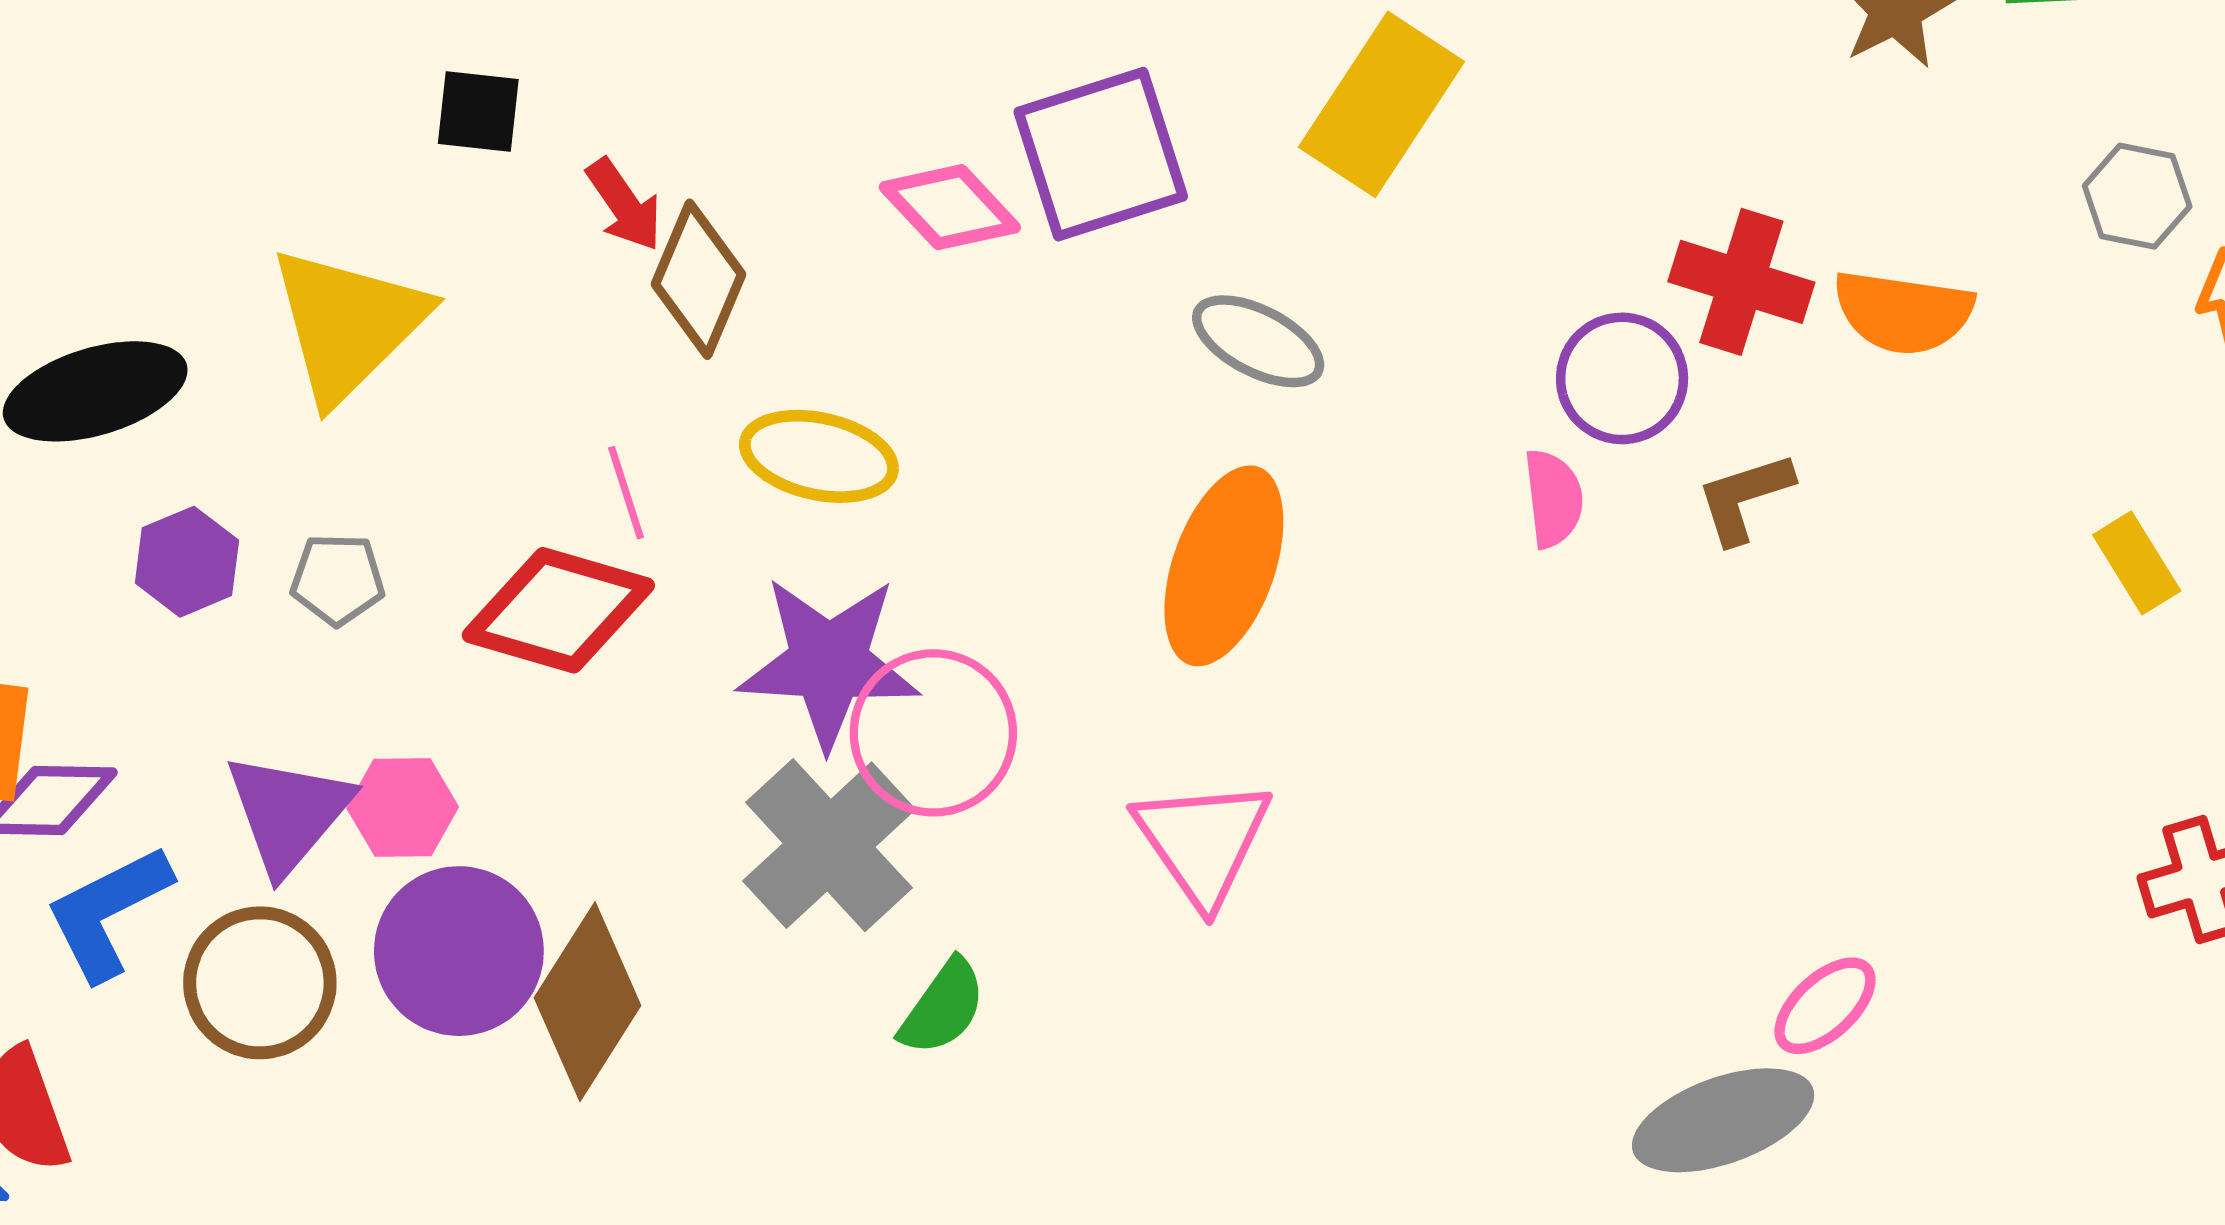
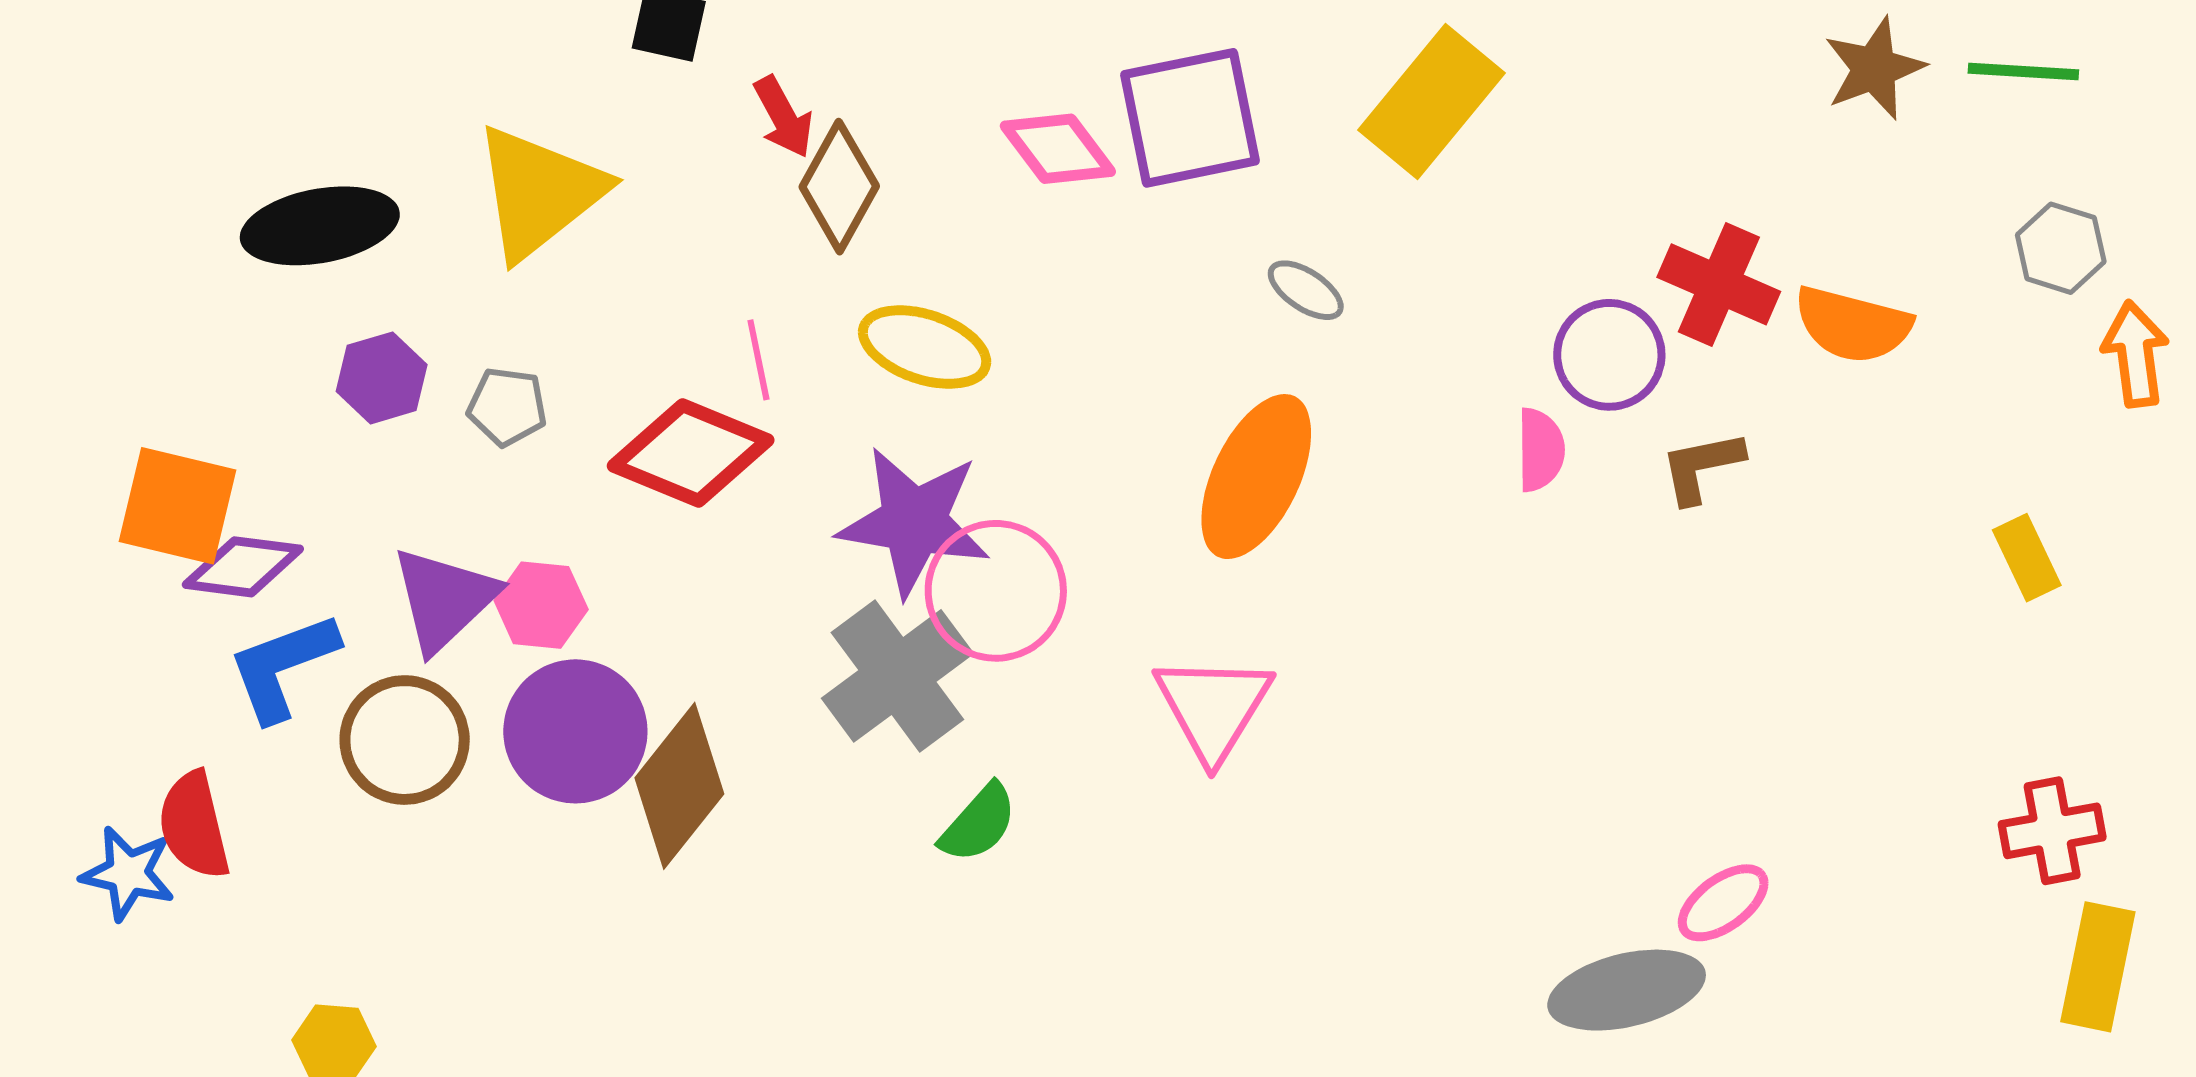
gray ellipse: (1258, 341) -> (1306, 290), size x0.7

